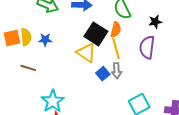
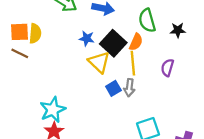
black star: (155, 22) -> (178, 30), moved
blue star: (45, 40) -> (87, 38), moved
purple semicircle: (147, 47) -> (167, 68), size x0.7
brown line: (28, 68) -> (20, 53), moved

